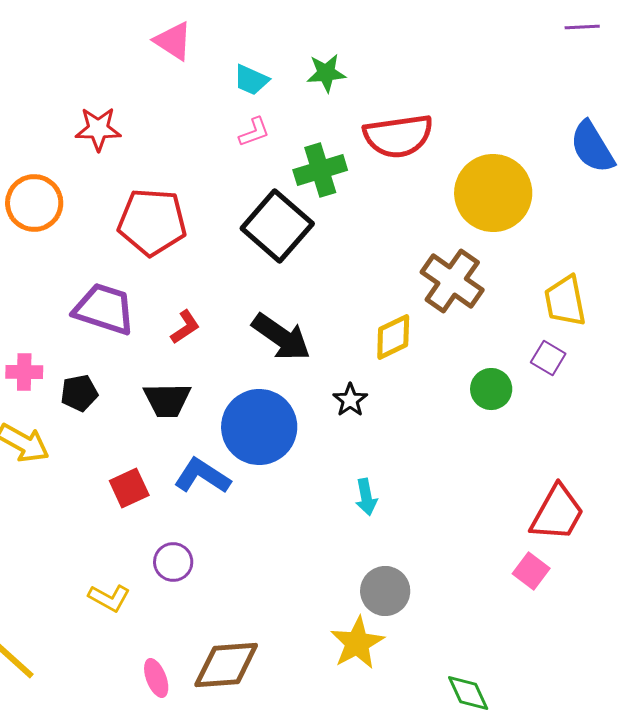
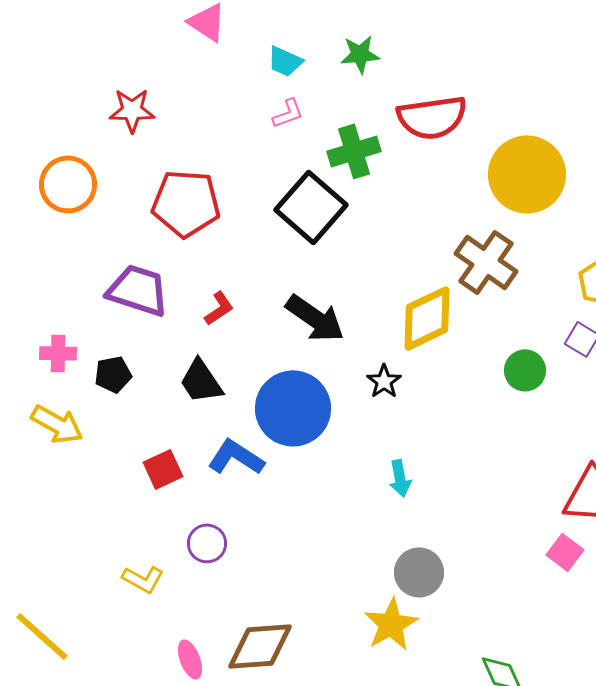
yellow diamond: (393, 337) -> (427, 318), size x1.4
black trapezoid: (167, 400) -> (201, 381), turned 57

